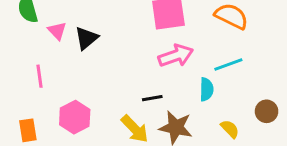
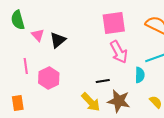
pink arrow: (176, 56) -> (119, 52), turned 80
pink hexagon: (75, 117) -> (49, 78), moved

